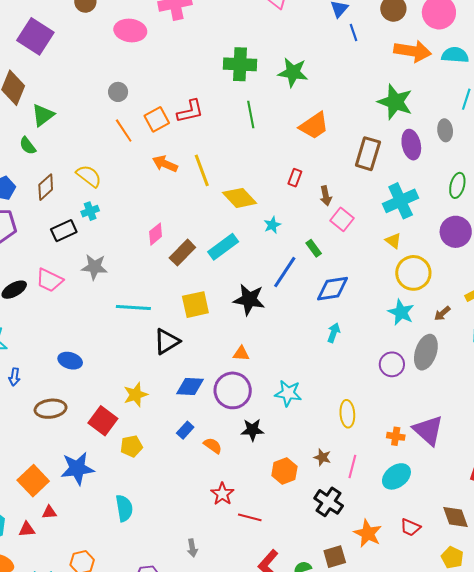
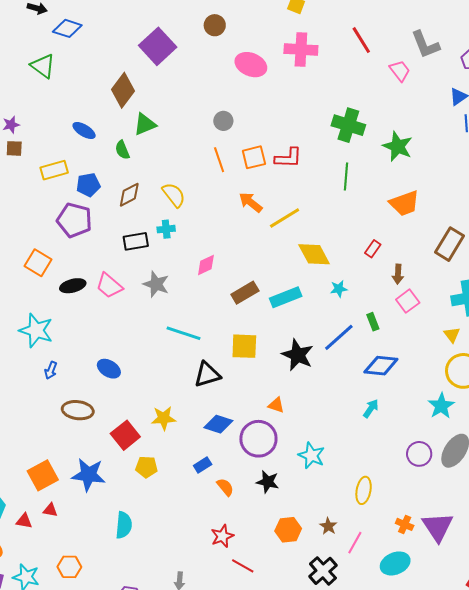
yellow line: (202, 170) -> (285, 218), turned 64
pink diamond: (156, 234) -> (206, 265), moved

